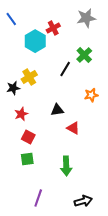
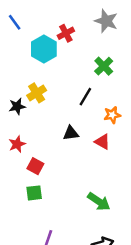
gray star: (86, 18) -> (106, 21), turned 30
black line: (65, 69) -> (85, 97), moved
red star: (21, 114) -> (17, 144), moved
red triangle: (73, 128) -> (102, 142), moved
green arrow: (66, 166) -> (99, 202), moved, turned -54

